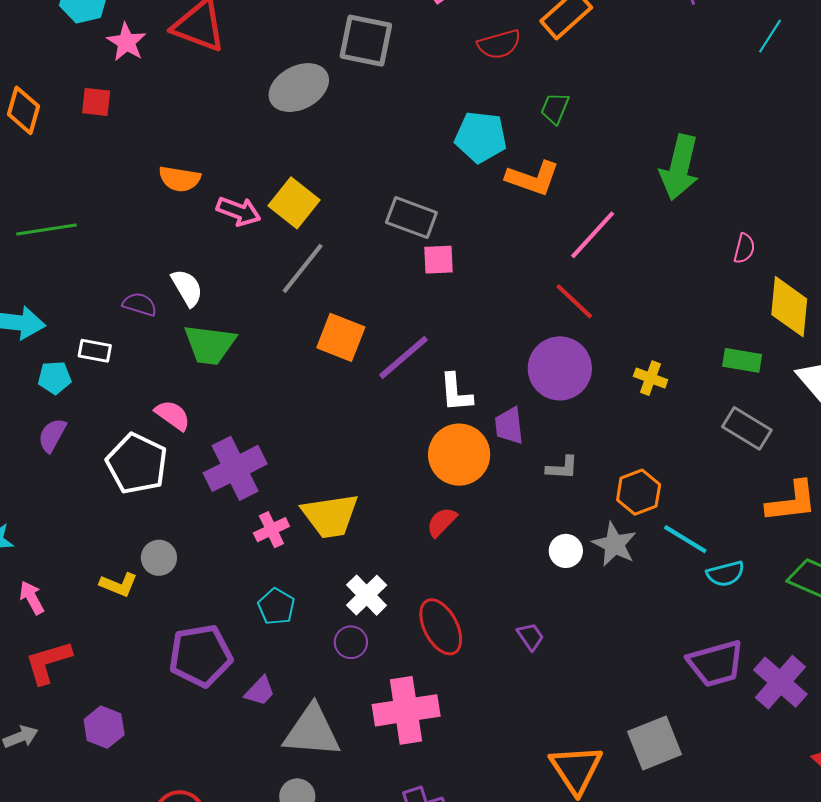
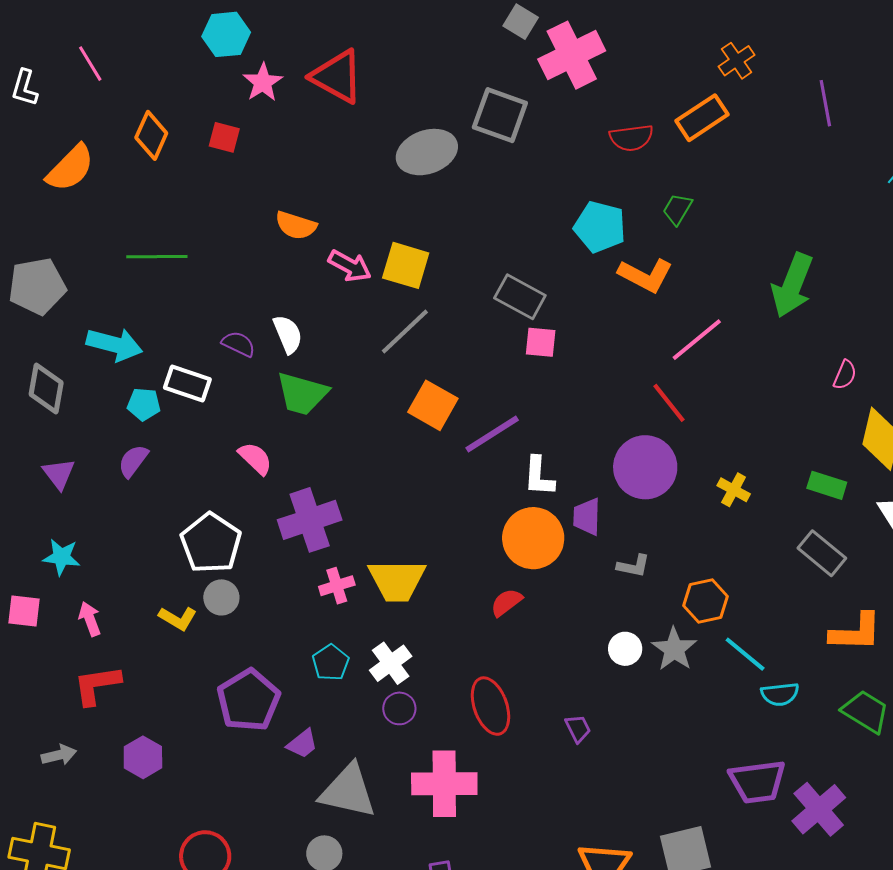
yellow square: (294, 203) -> (406, 265), turned -30
white rectangle: (95, 351) -> (187, 383), size x1.4
white pentagon: (137, 464) -> (211, 543), moved
white cross: (367, 595) -> (391, 663), moved
purple pentagon: (200, 656) -> (249, 700), turned -30

